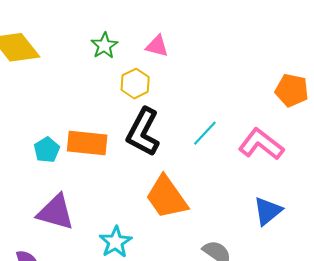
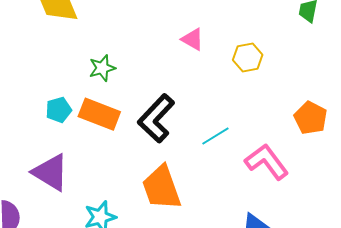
green star: (104, 46) -> (102, 68), moved
yellow hexagon: (135, 84) -> (248, 57), moved

